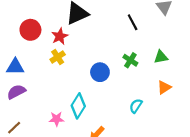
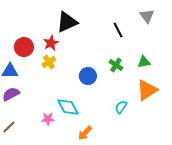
red circle: (30, 30) -> (24, 47), moved
orange triangle: (164, 87) -> (147, 90), size x1.6
cyan diamond: (78, 106) -> (68, 107), turned -60

